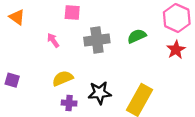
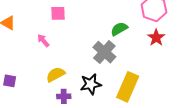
gray cross: (97, 40) -> (104, 52), moved, turned -35

